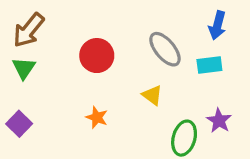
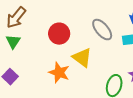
yellow triangle: (152, 95) -> (82, 58), moved, size x1.5
orange star: (97, 117) -> (59, 73), size x1.5

